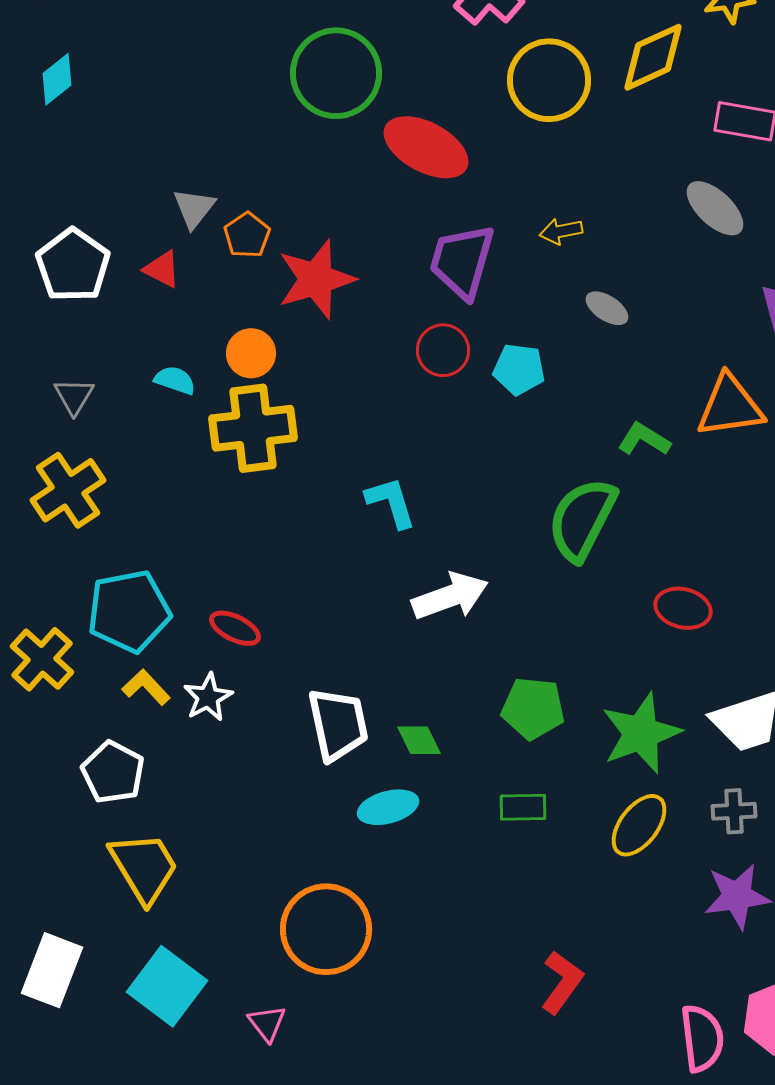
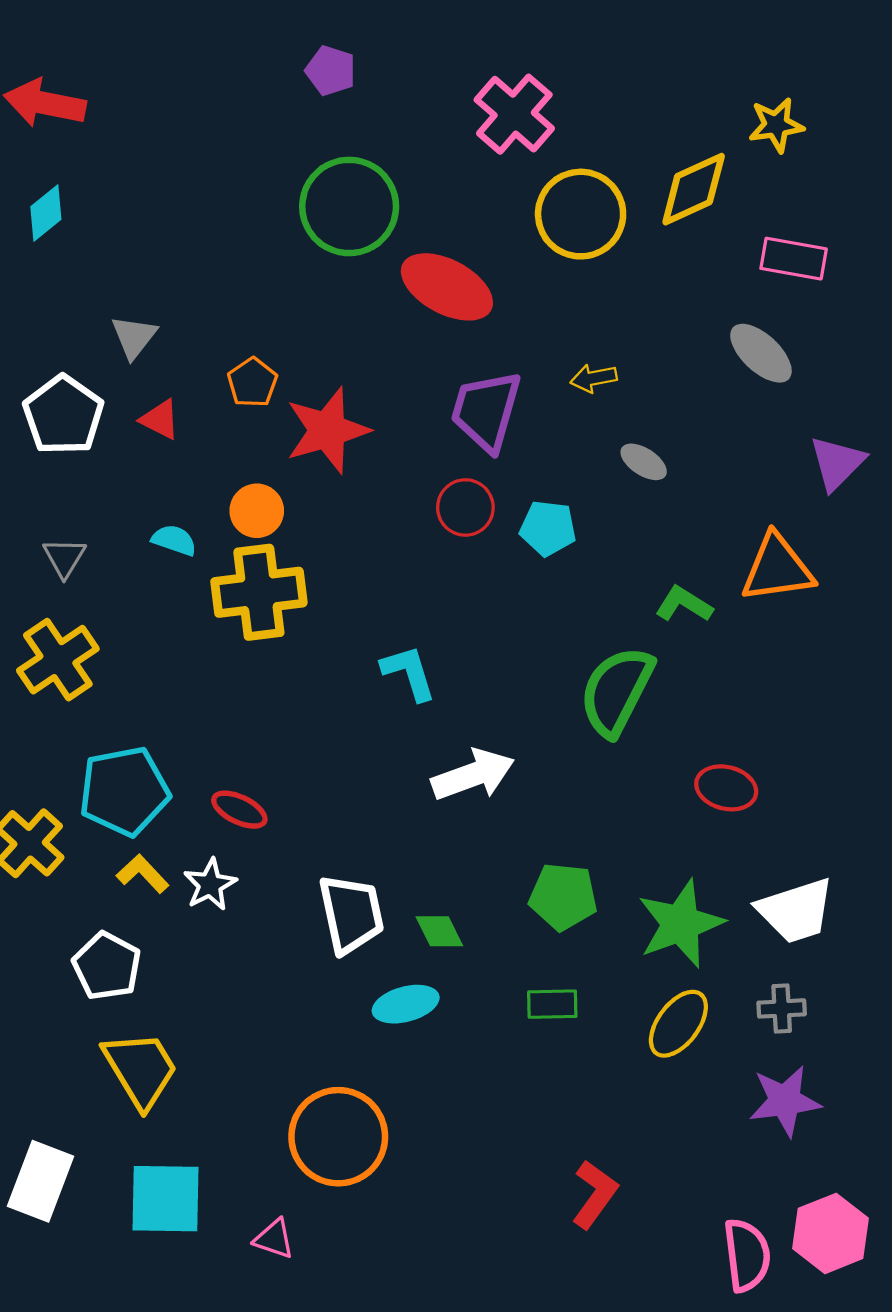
gray triangle: (194, 208) -> (134, 337), moved
cyan square: (167, 986) -> (165, 1199), turned -36
pink triangle: (267, 1023) -> (274, 1239), turned -33

